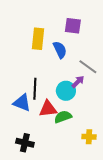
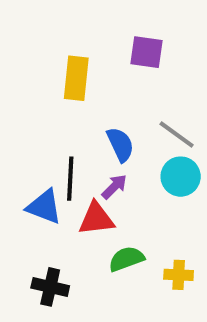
blue semicircle: (60, 50) -> (120, 144), moved
purple arrow: (78, 82) -> (114, 187), moved
cyan circle: (66, 91) -> (181, 177), moved
green semicircle: (63, 117) -> (126, 259), moved

